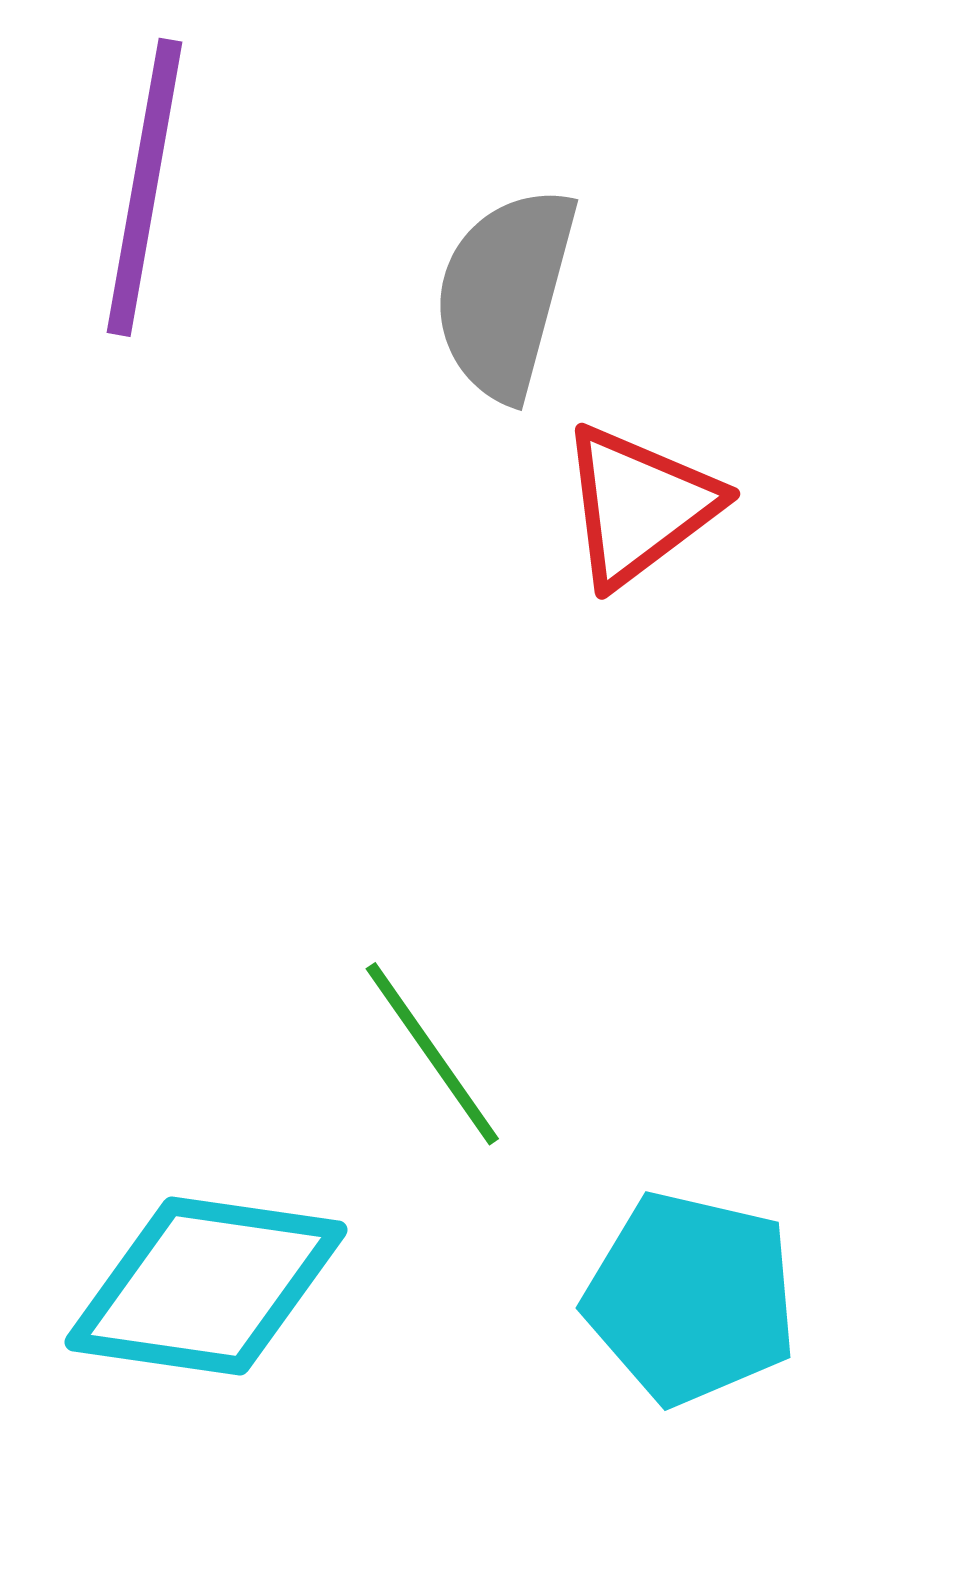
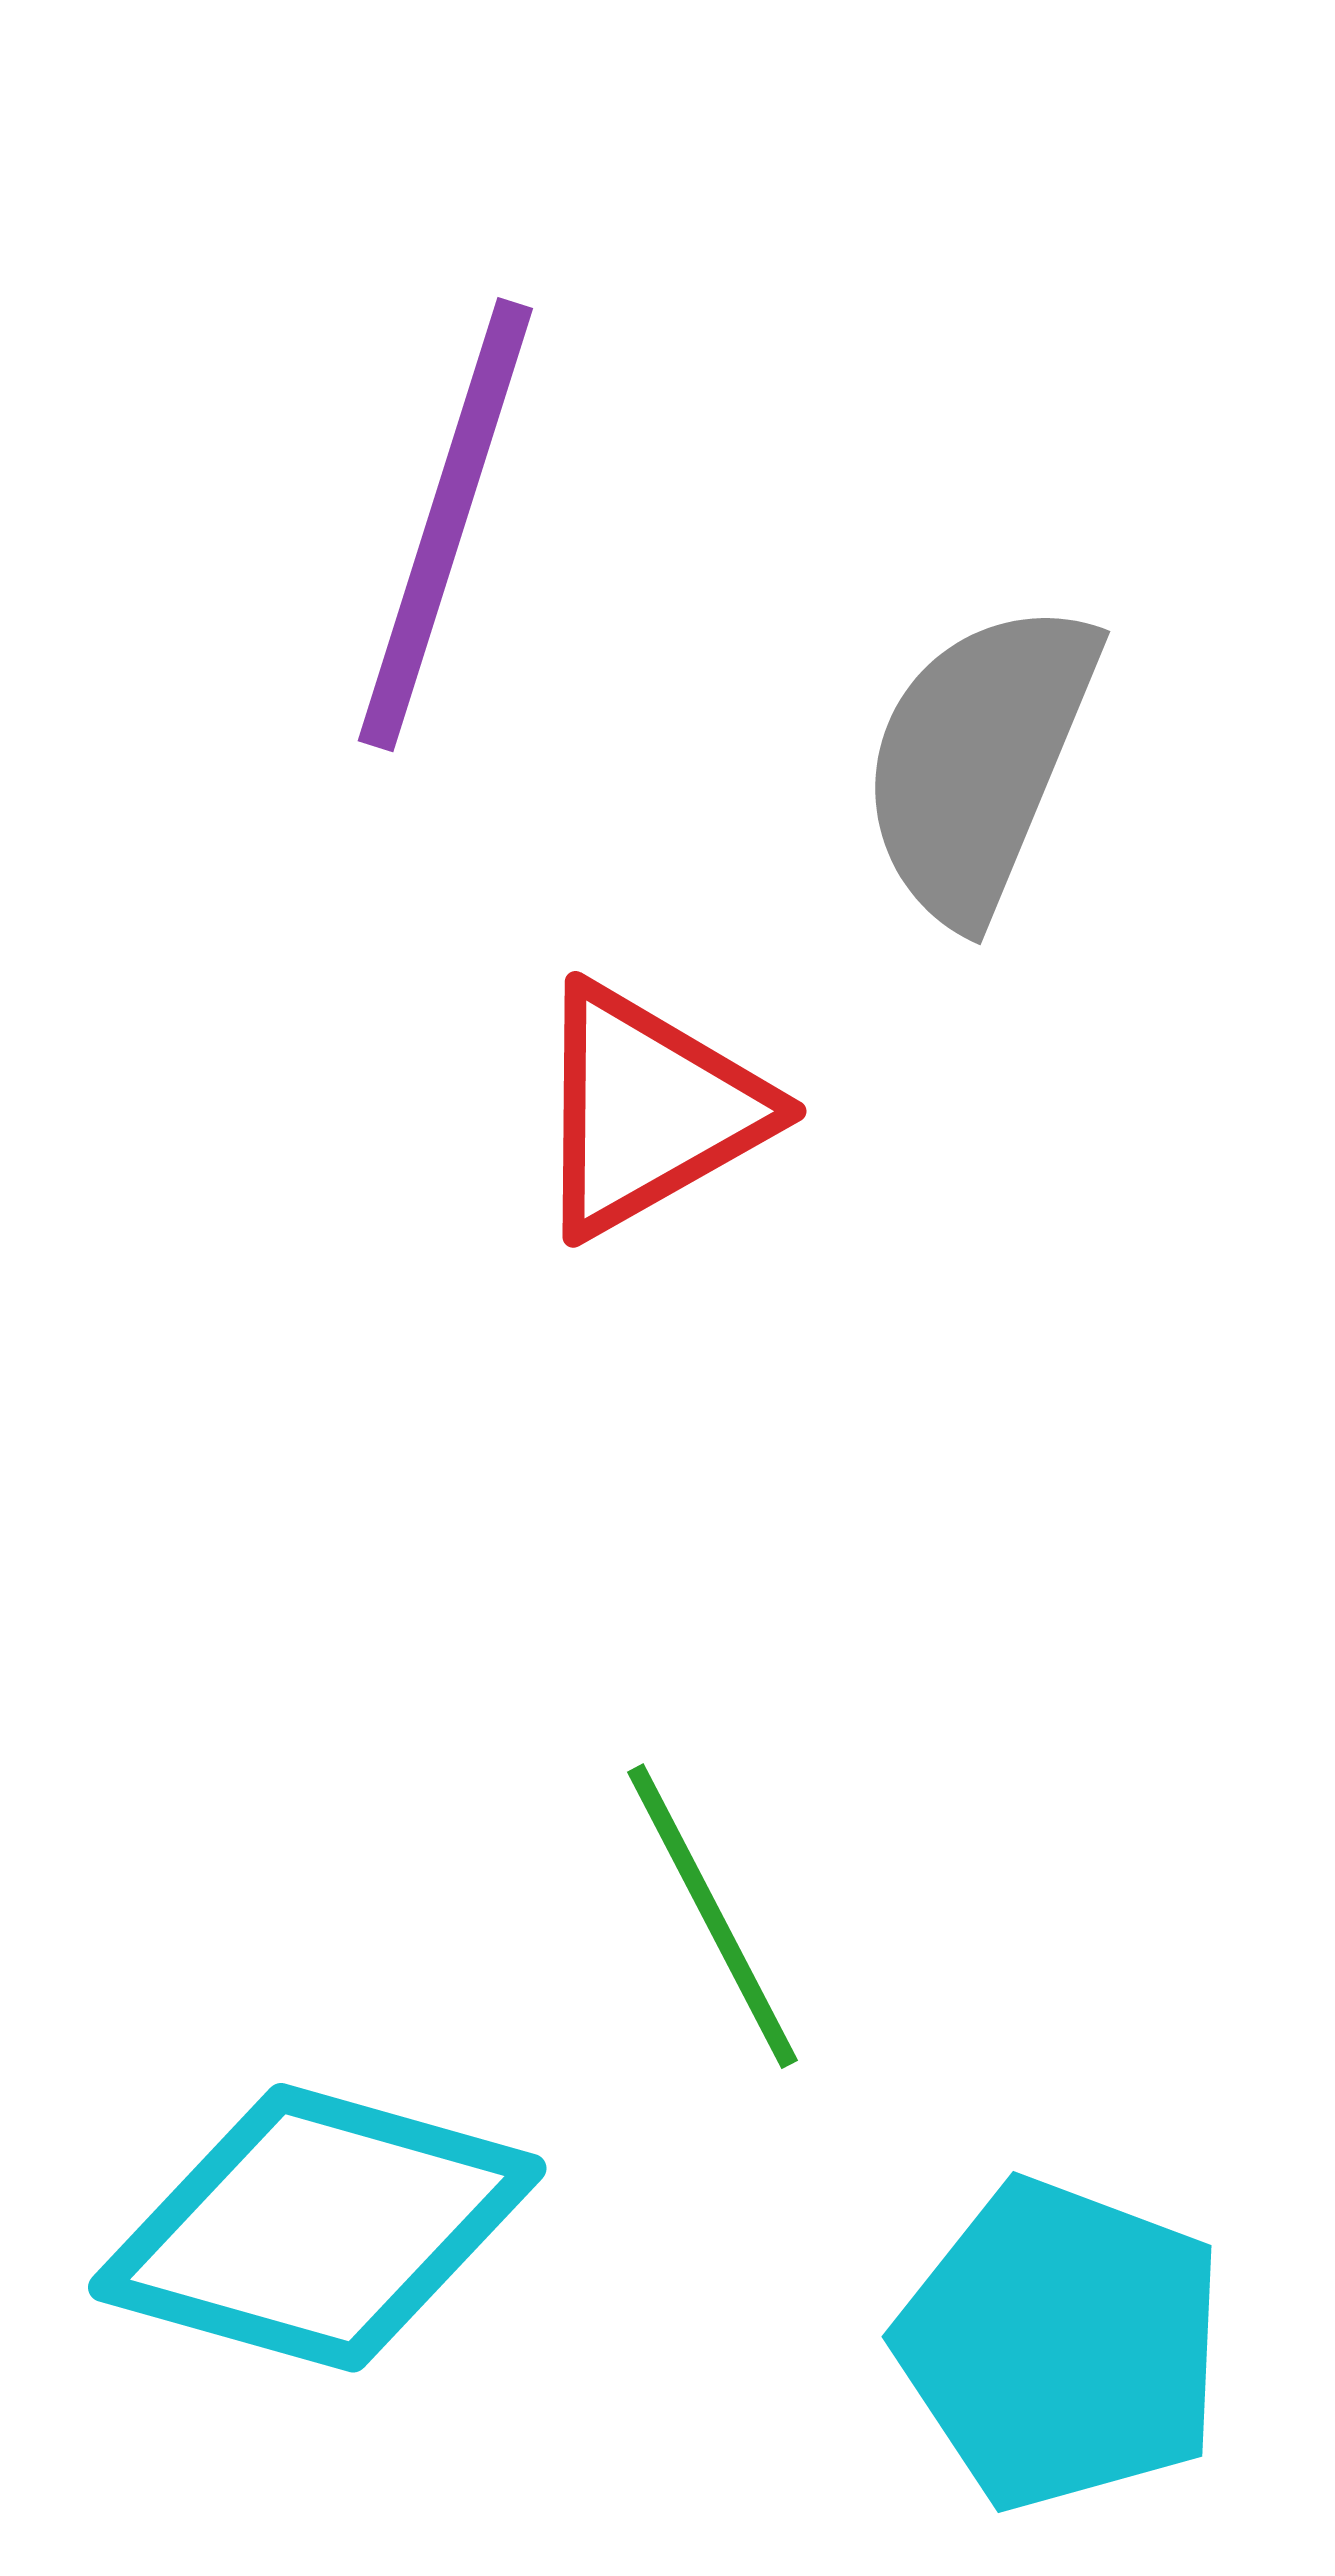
red triangle: (639, 505) -> (648, 1110), moved

